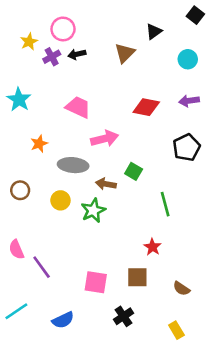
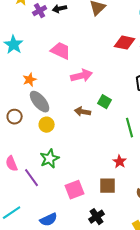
red diamond: (146, 107) -> (125, 43), moved
gray ellipse: (73, 165) -> (40, 102), moved, turned 45
green star: (93, 210) -> (50, 159), moved
pink square: (96, 282) -> (75, 190), turned -30

